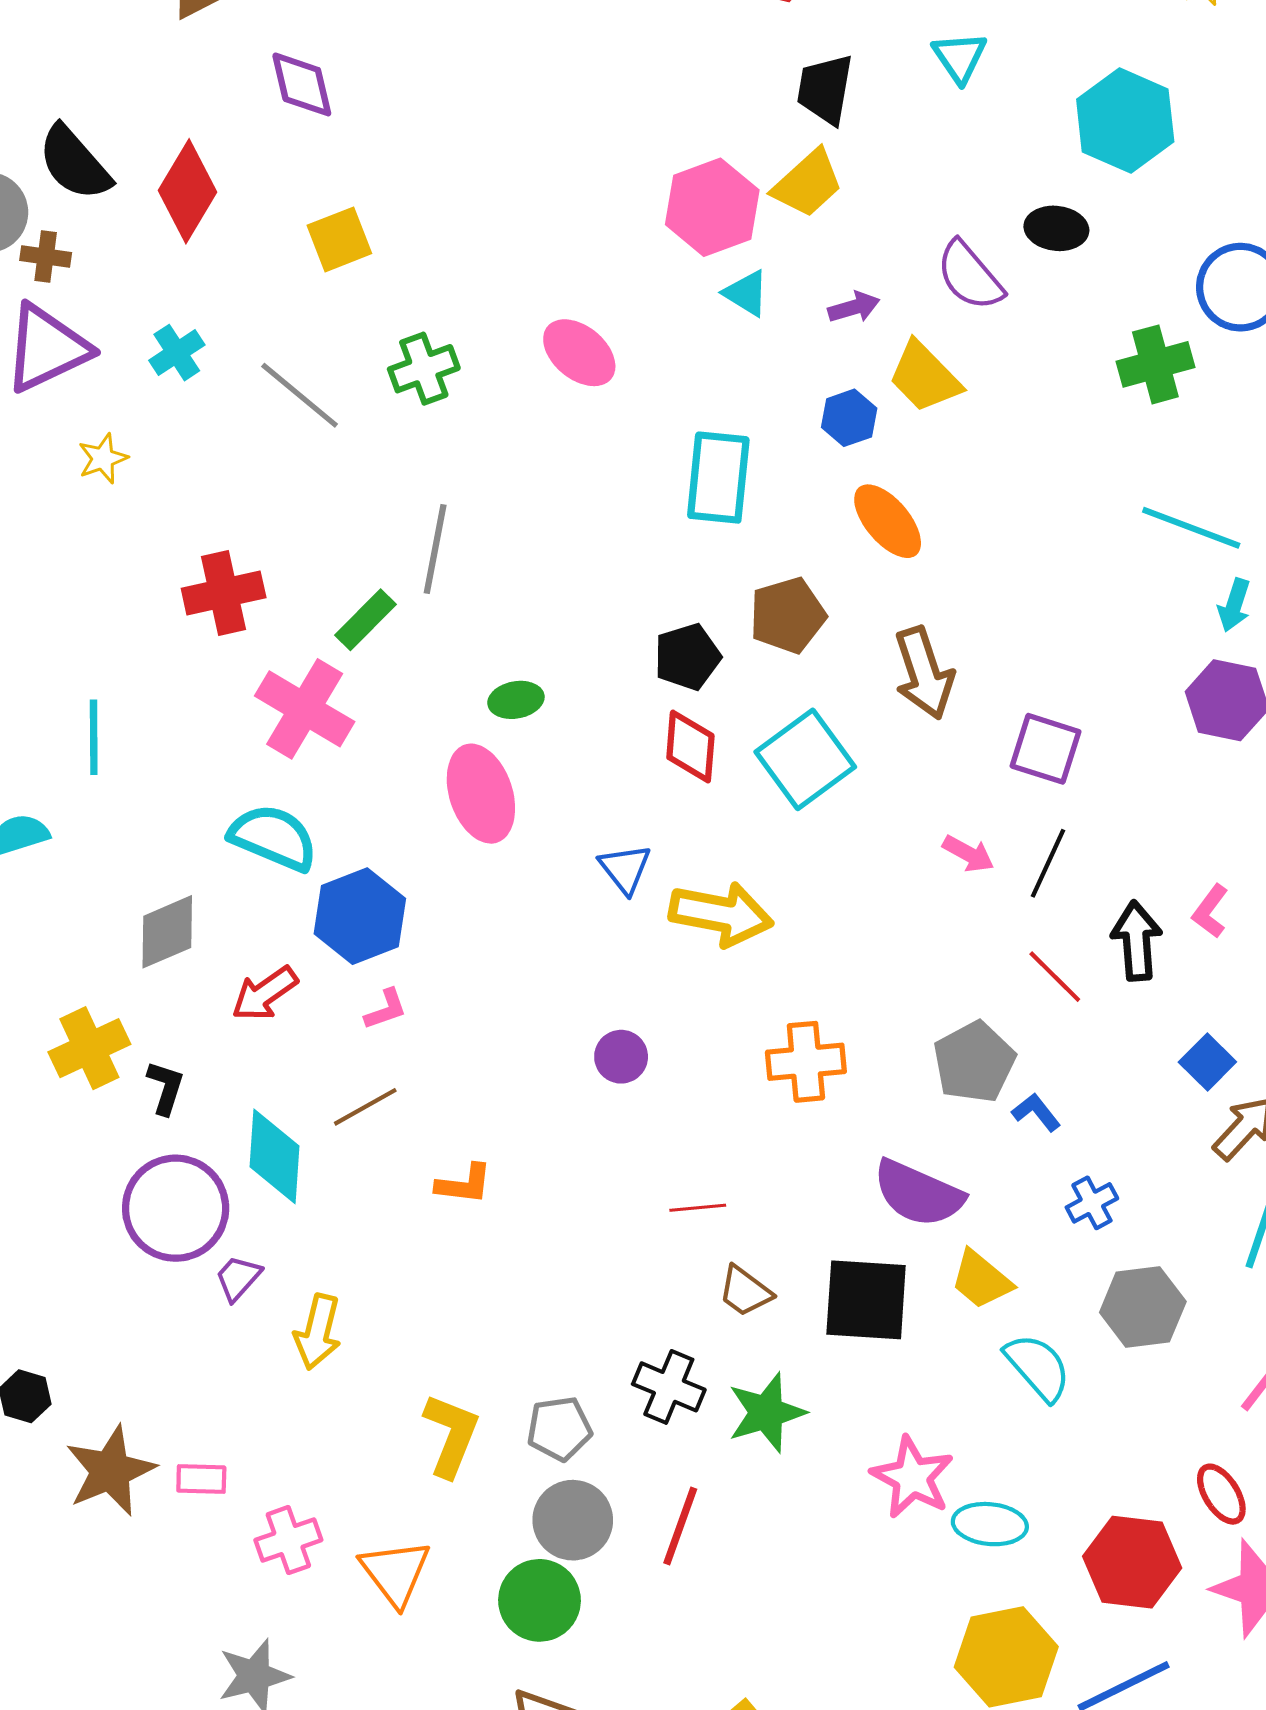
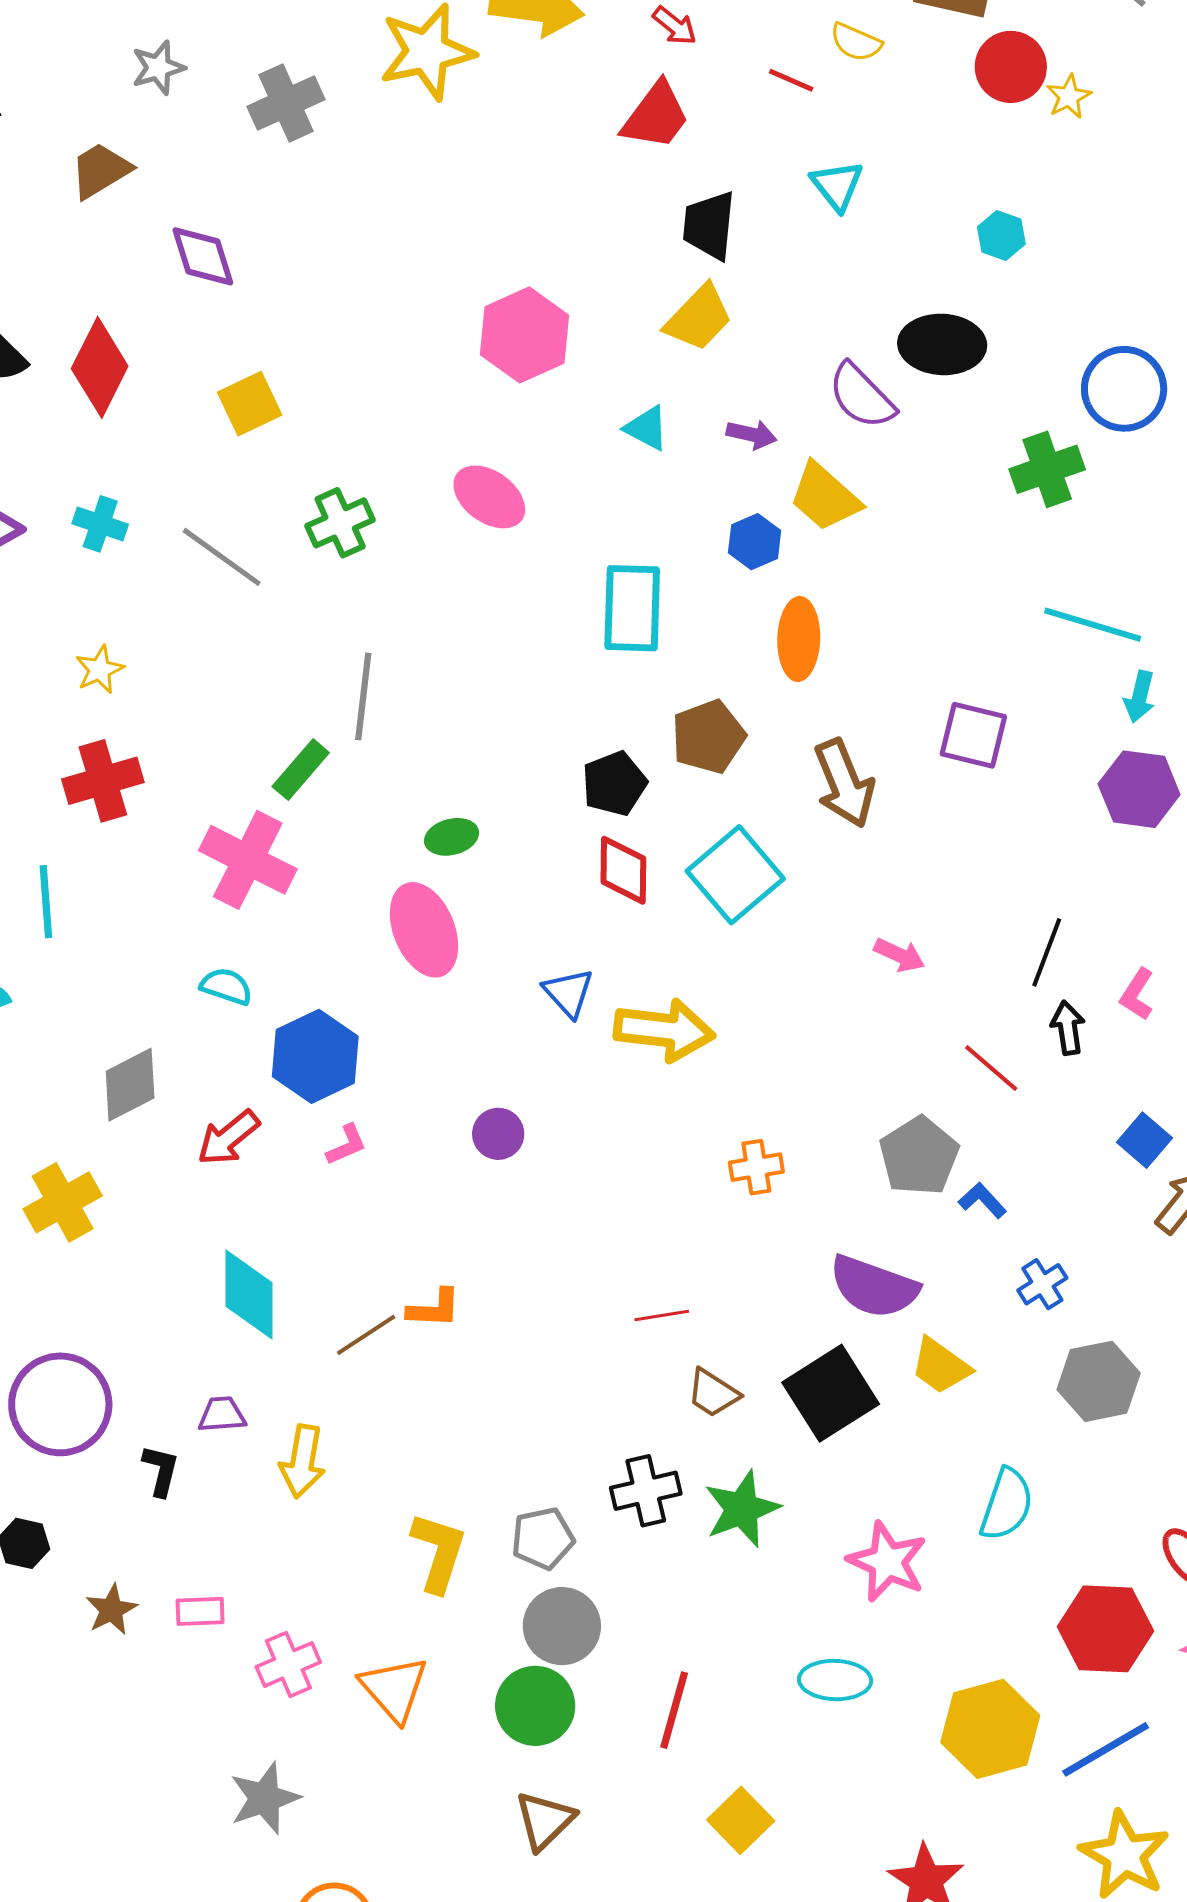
cyan hexagon: (1125, 121) -> (1001, 236), size x0.5
pink hexagon: (712, 207) -> (524, 335), moved
black ellipse: (1056, 228) -> (942, 344), size x1.4
purple arrow: (854, 307) -> (752, 434), turned 33
cyan cross: (177, 353) -> (100, 524), turned -34
yellow star: (103, 458) -> (100, 670), moved
orange ellipse: (888, 521) -> (799, 639), turned 46
red cross: (224, 593) -> (103, 781), moved
purple square: (1045, 749) -> (973, 735), moved
cyan semicircle: (273, 838) -> (226, 986), size x0.6
black line: (1048, 863) -> (1047, 952), moved
black arrow: (1137, 941) -> (1068, 1028), size x0.7
purple circle: (621, 1057) -> (498, 1134), moved
orange cross: (806, 1062) -> (756, 1167), size x0.7
black L-shape: (166, 1088) -> (161, 1470), moved
brown line: (365, 1107) -> (366, 1335), moved
purple circle: (176, 1208) -> (60, 1404), moved
purple trapezoid: (238, 1278) -> (222, 1415), turned 48
black square: (866, 1300) -> (831, 1393), turned -32
cyan semicircle: (1038, 1367) -> (1007, 1504), moved, turned 64
black cross: (669, 1387) -> (646, 1491), turned -32
brown star: (110, 1471) -> (111, 1610), size x0.6
cyan ellipse: (990, 1524) -> (835, 1680), moved
red line: (680, 1526) -> (674, 1710), moved

